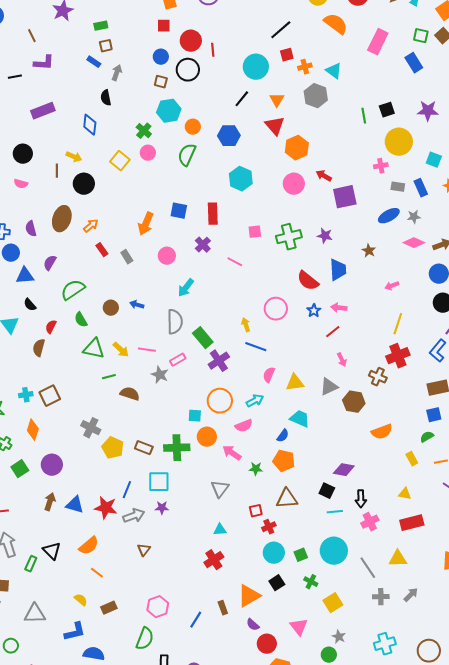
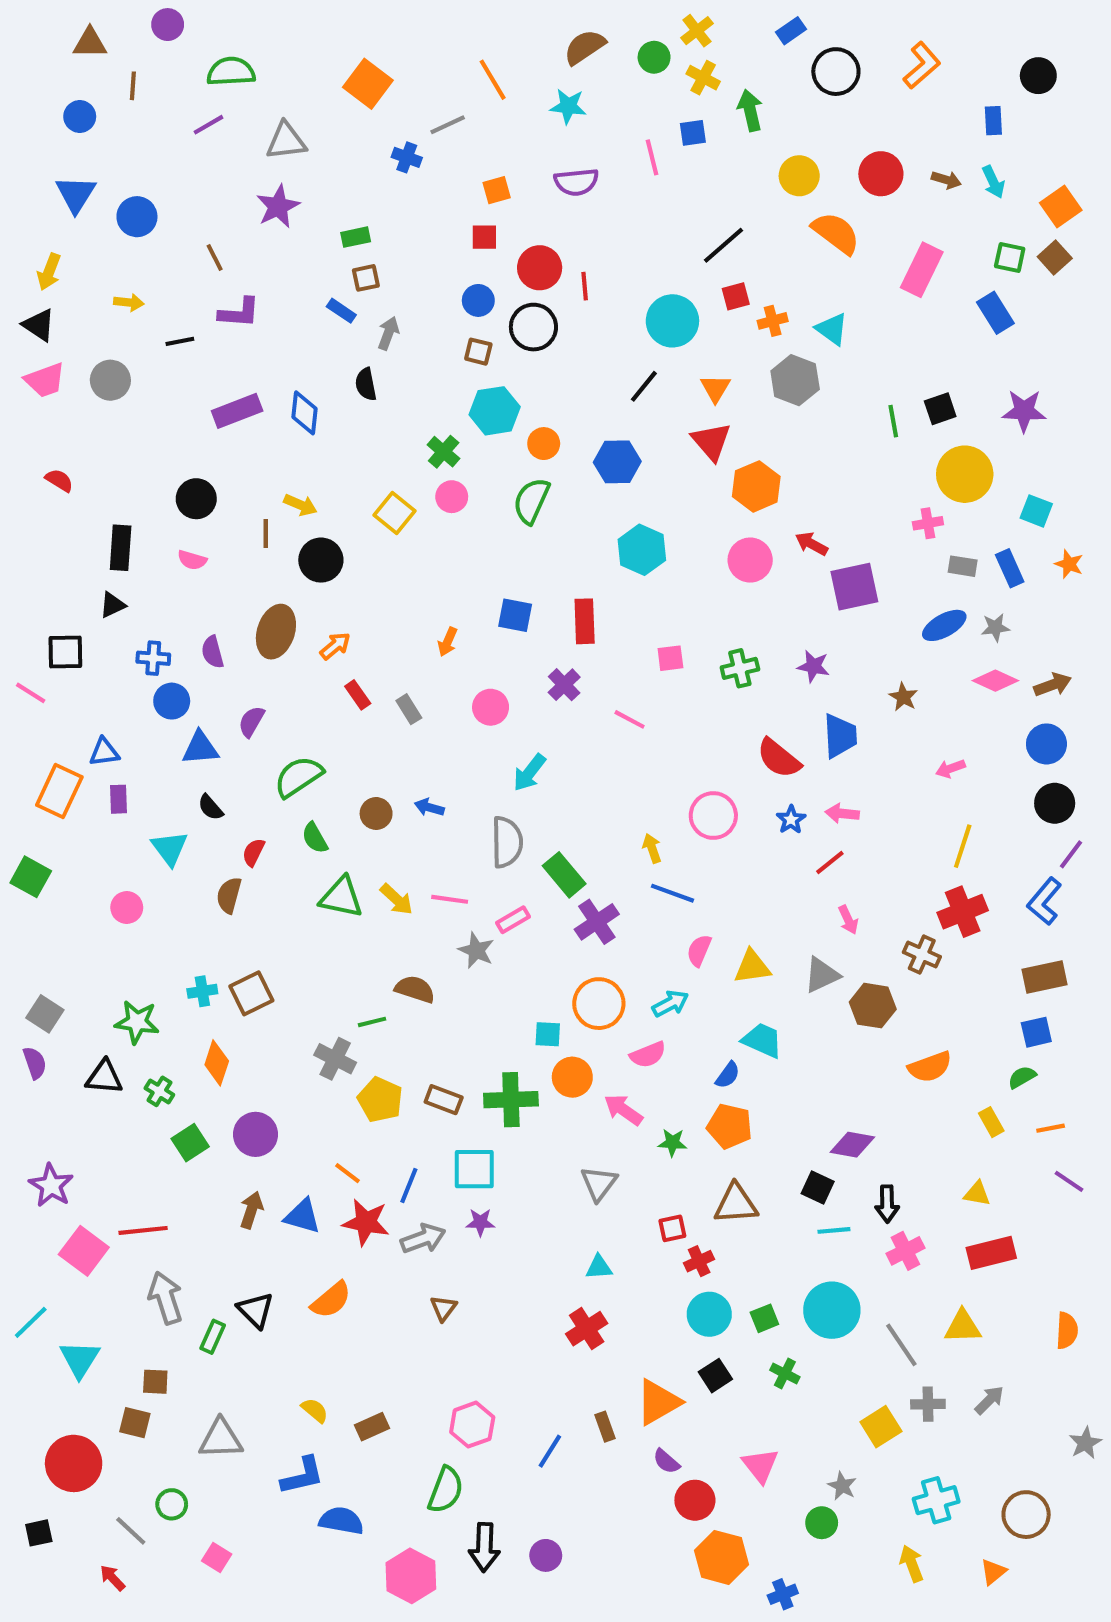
blue diamond: (90, 125) -> (305, 413), moved
orange arrow: (146, 224) -> (448, 642), size x0.6
green cross: (289, 237) -> (740, 668), size x0.7
green line: (109, 377) -> (372, 1022), moved
orange line: (97, 573) -> (347, 1173), moved
yellow square: (333, 603) -> (881, 1427), moved

